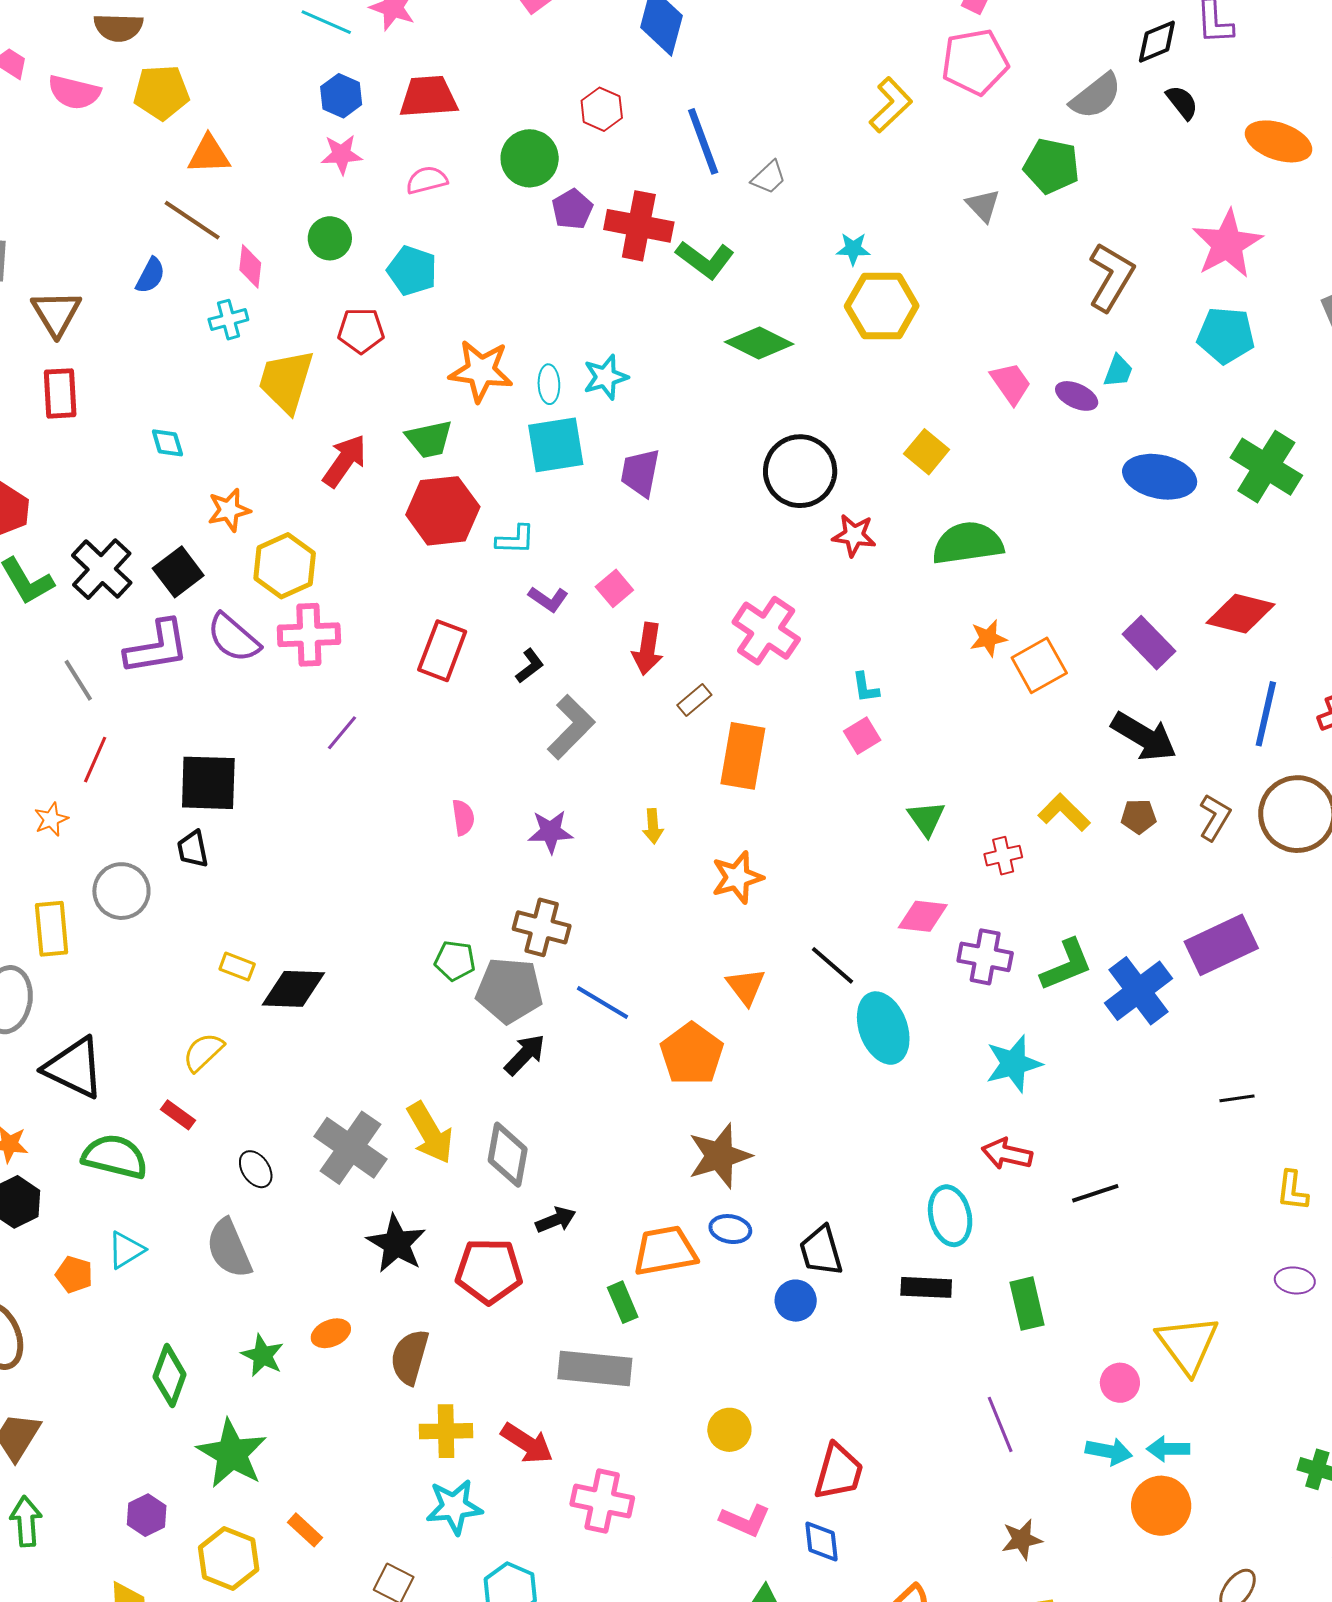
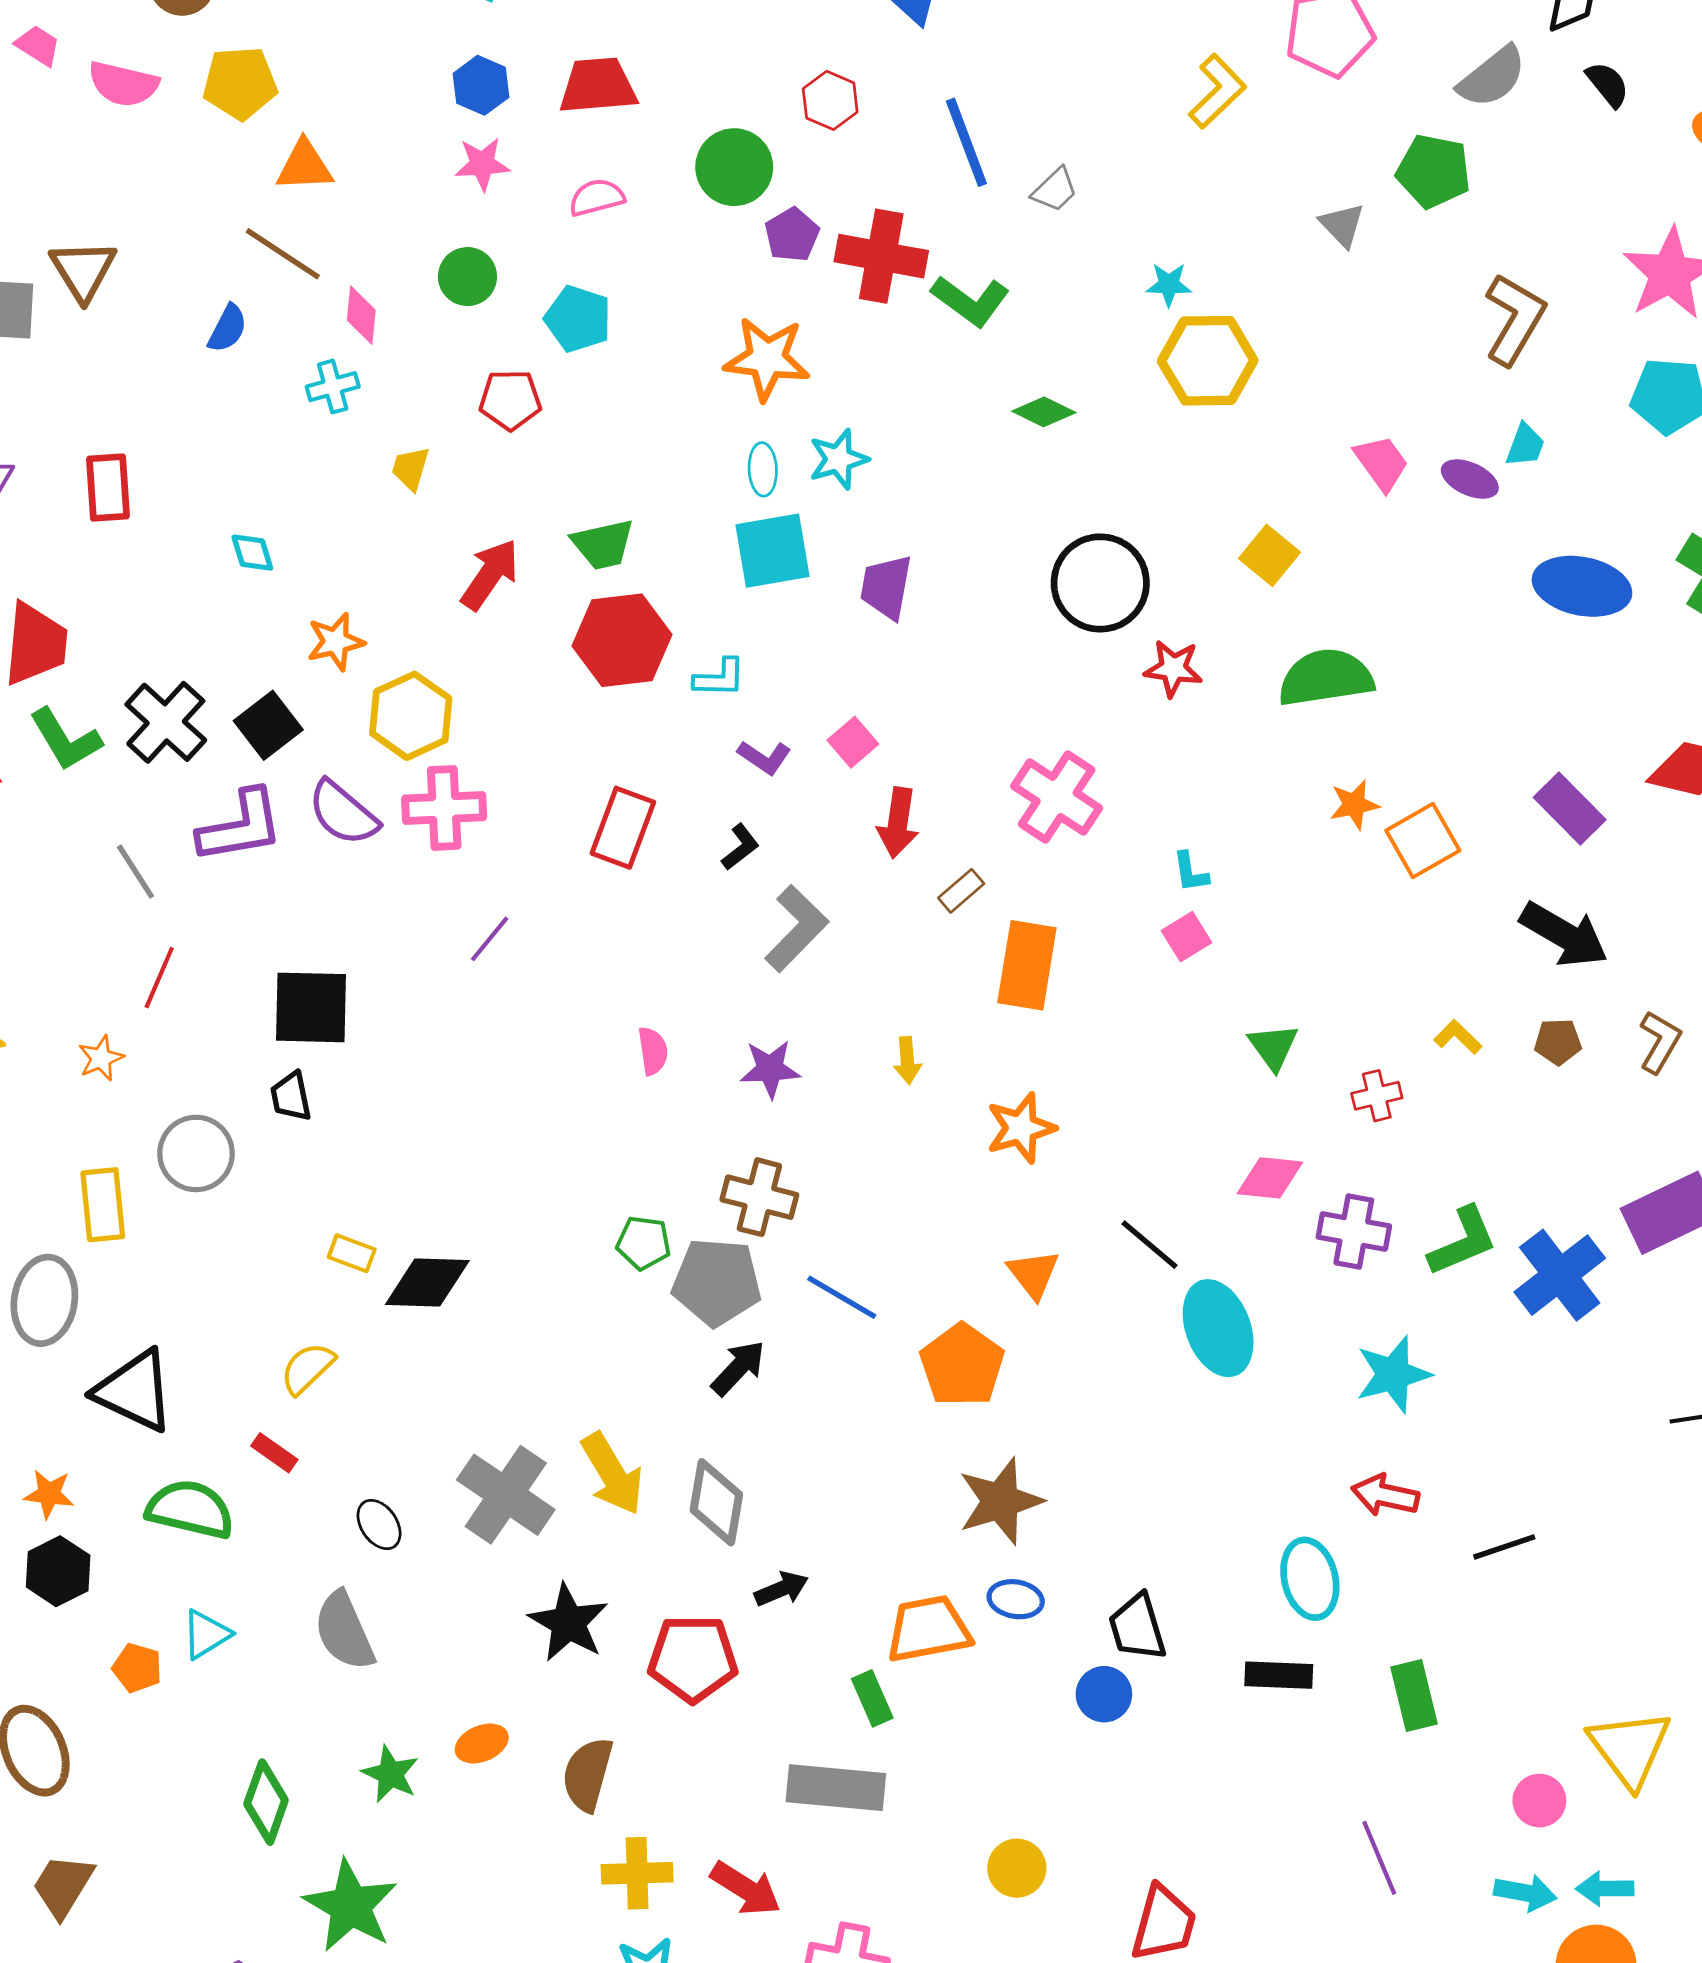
brown triangle: (56, 313) -> (83, 270), moved
green diamond: (759, 343) -> (1044, 412), size x0.7
orange star: (481, 371) -> (767, 359), moved
yellow trapezoid: (286, 381) -> (411, 468), size x0.5
yellow L-shape: (1064, 812) -> (1458, 1037), size x0.7

